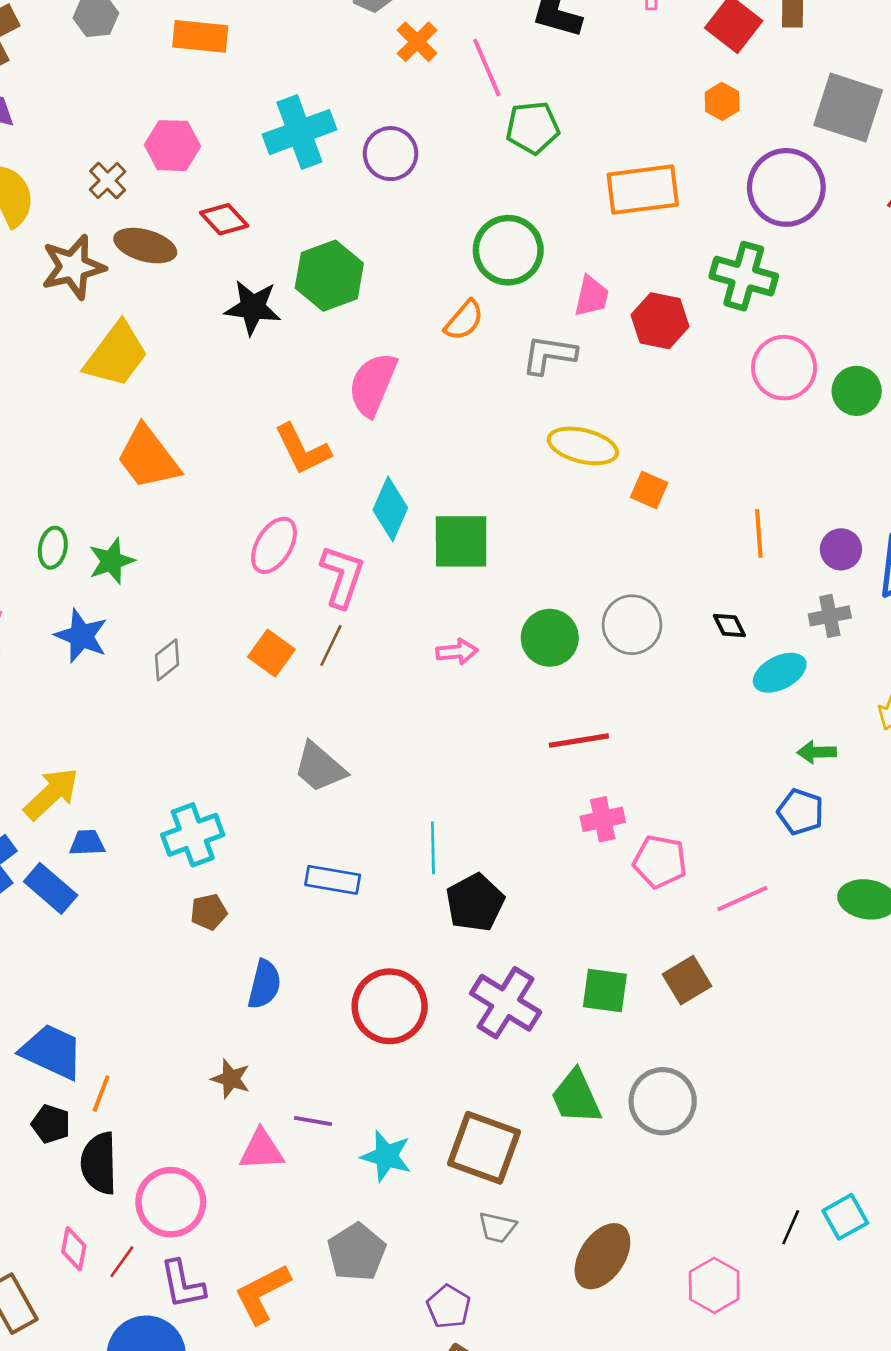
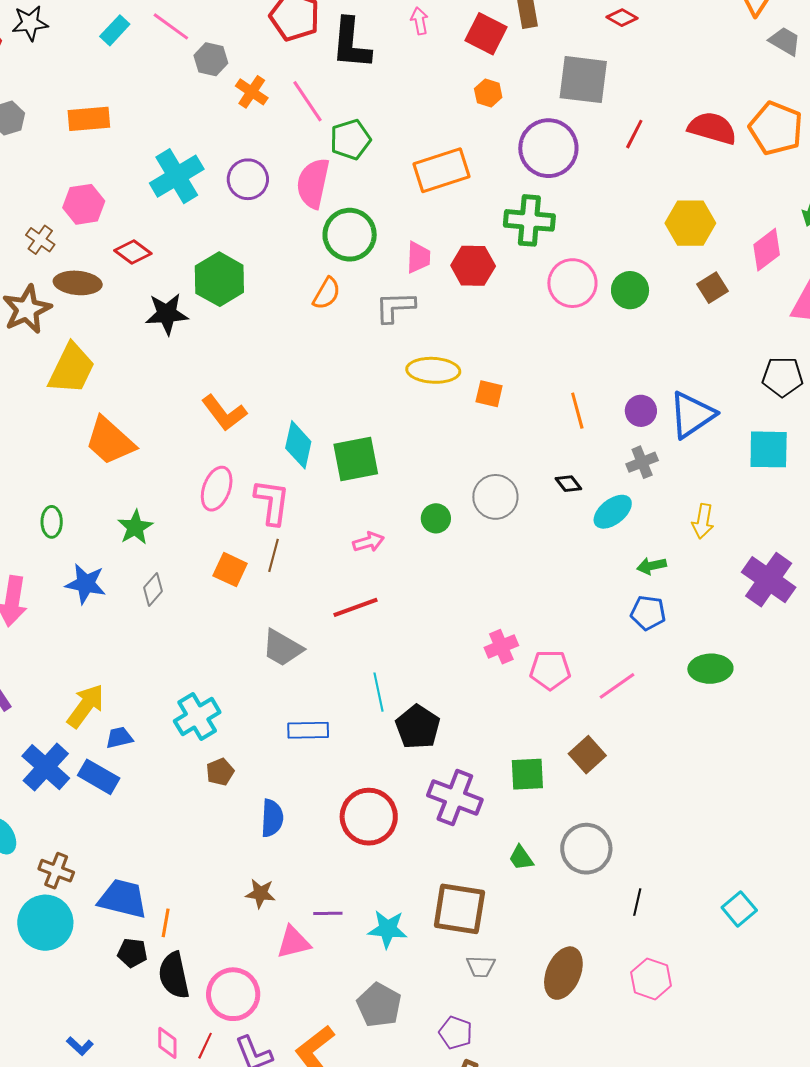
pink semicircle: (373, 384) -> (313, 183), moved
green star: (111, 561) -> (135, 527), moved
green circle: (550, 638) -> (436, 518), size x0.7
red line: (579, 741) -> (355, 607), moved
green trapezoid: (576, 1097) -> (521, 858), size x0.6
black line: (791, 1227) -> (637, 902), moved

